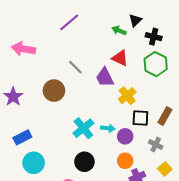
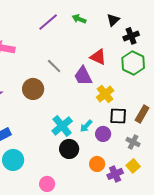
green arrow: (119, 31) -> (79, 19), moved
black cross: (154, 37) -> (131, 36), turned -35
cyan arrow: (108, 128) -> (86, 126), turned 128
orange circle: (125, 161) -> (97, 164), moved
black circle: (84, 162) -> (69, 149), moved
yellow square: (165, 169) -> (133, 166), moved

